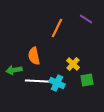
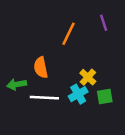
purple line: (86, 19) -> (104, 23), turned 40
cyan cross: (57, 83) -> (78, 94), moved, turned 35

